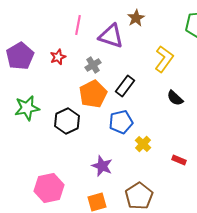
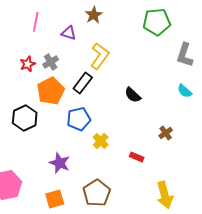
purple triangle: (111, 36) -> (69, 33), size x0.6
red star: (58, 57) -> (28, 64), moved
yellow L-shape: (164, 59) -> (100, 56), moved

